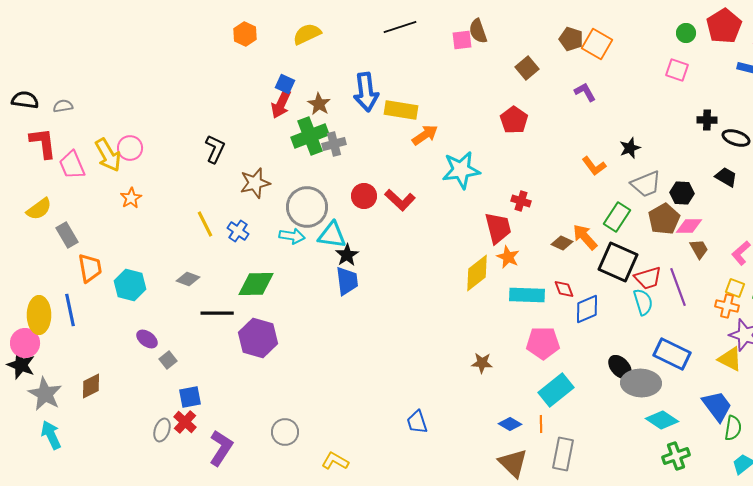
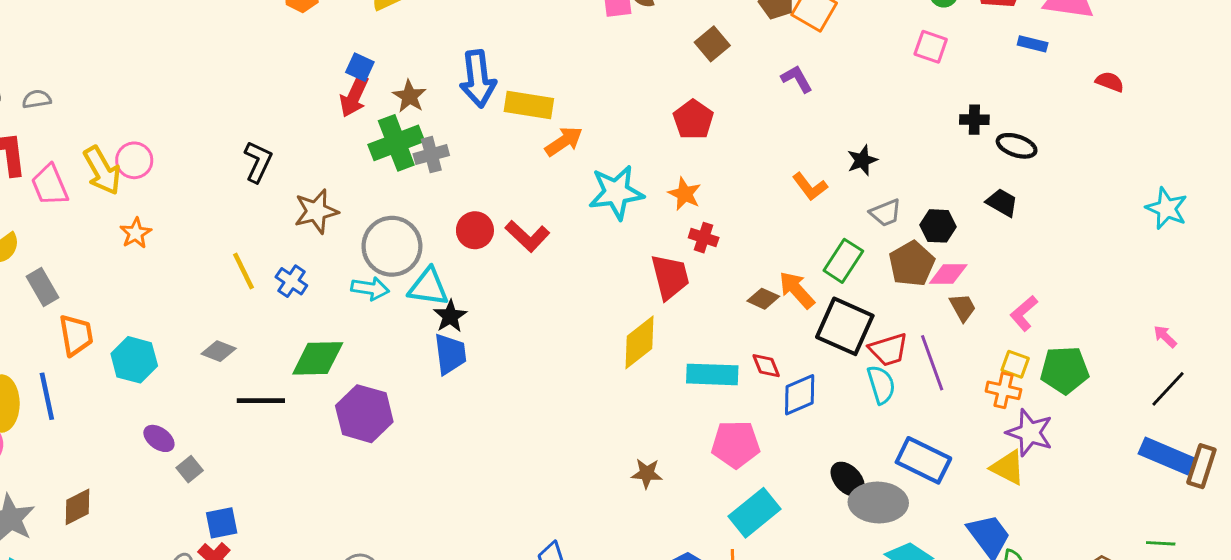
gray trapezoid: (646, 184) -> (886, 213), size x0.7
orange star: (508, 257) -> (685, 194), moved
purple hexagon: (258, 338) -> (364, 414), moved

